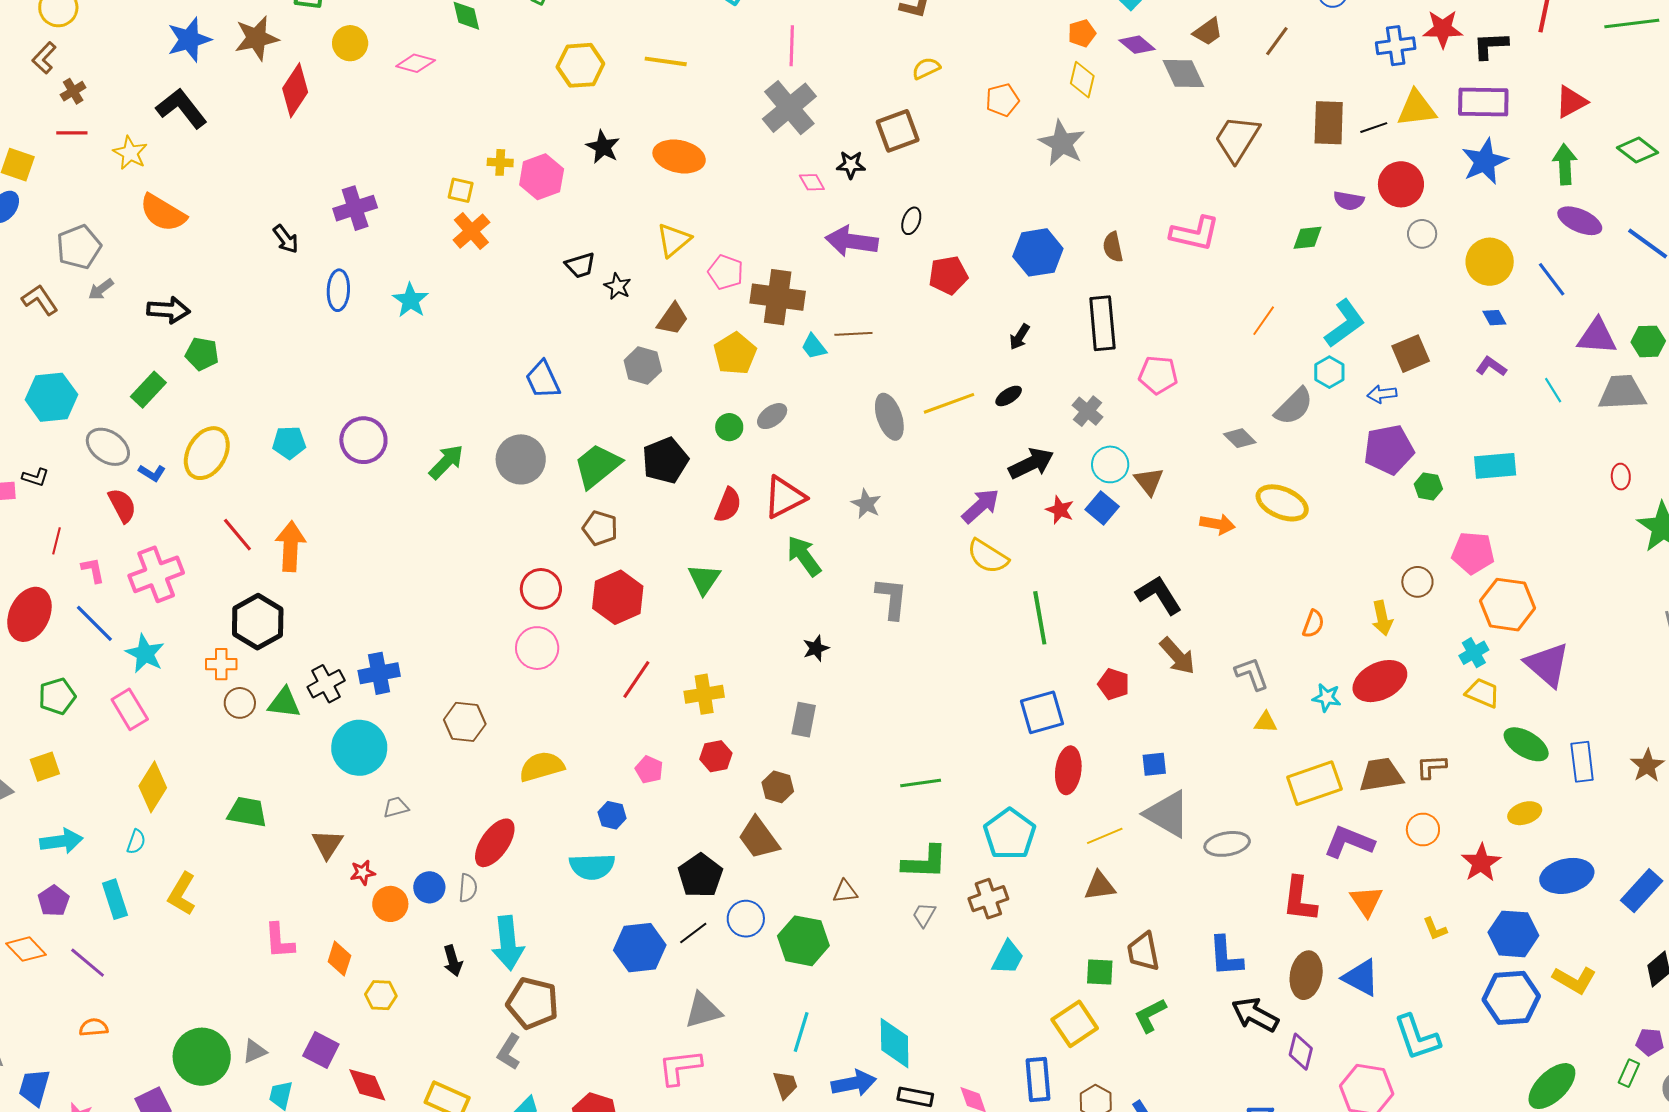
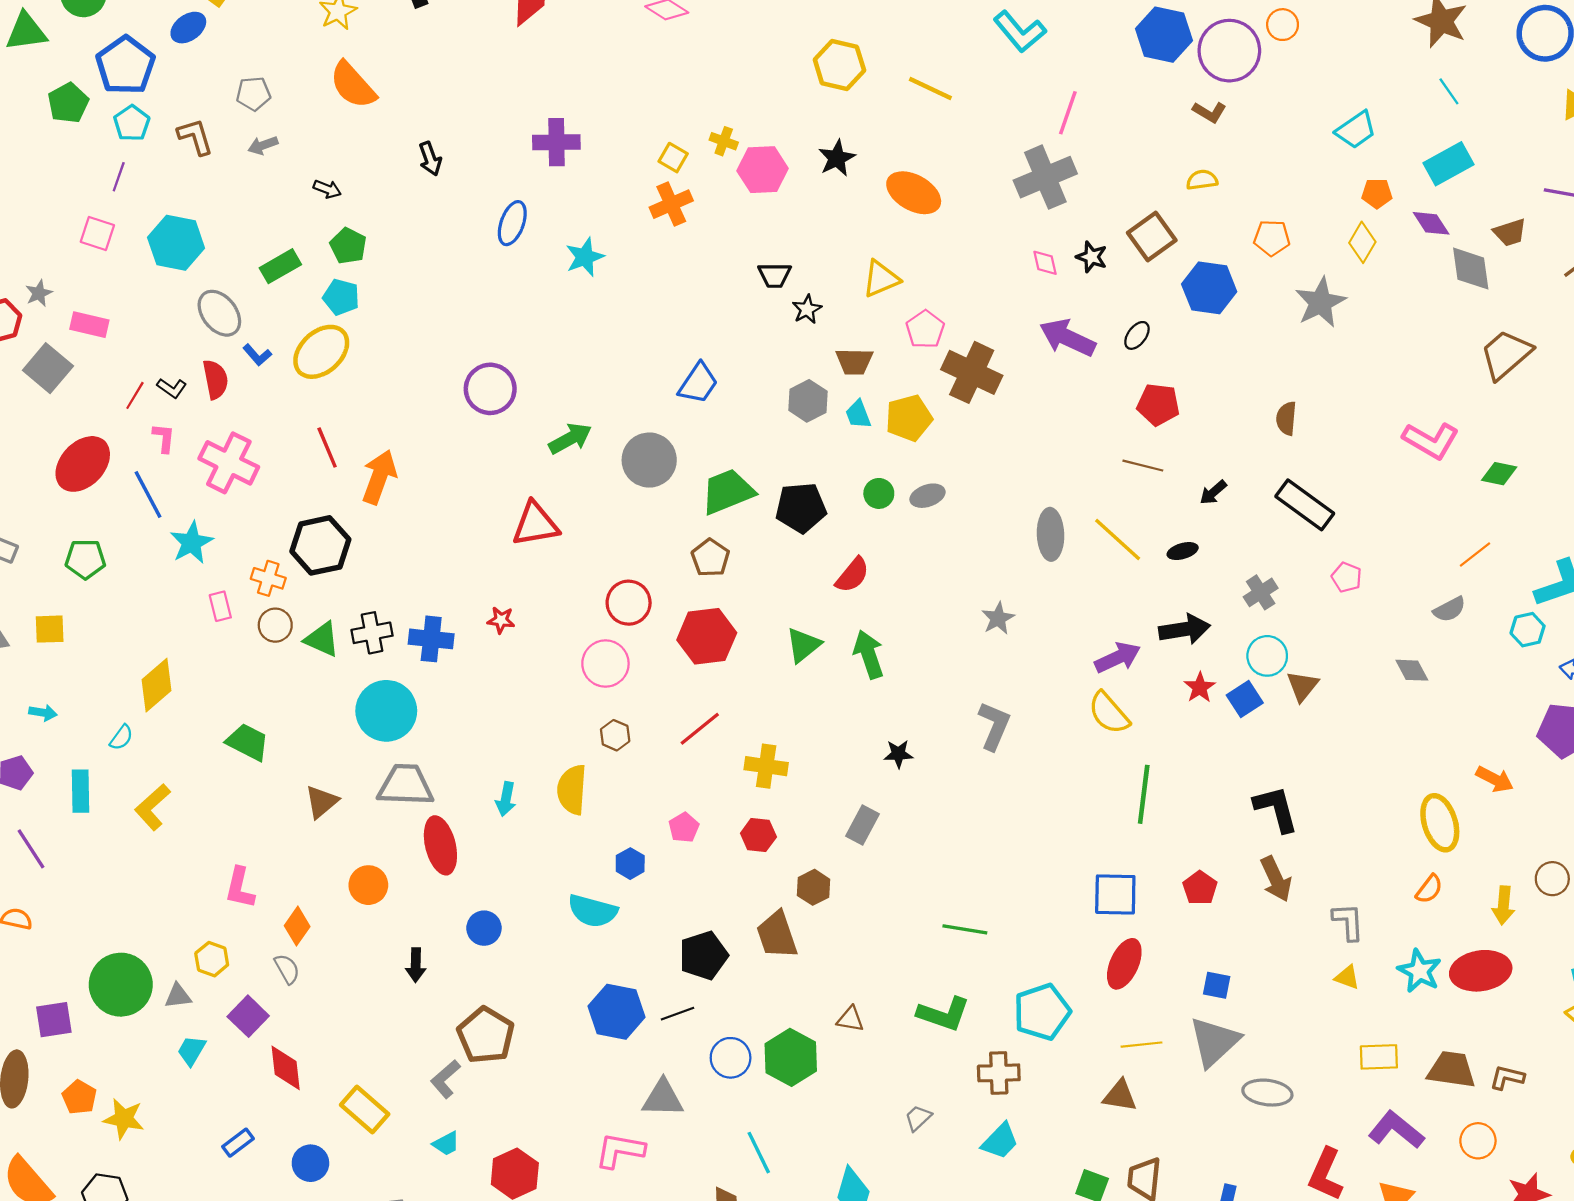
brown square: (898, 131) -> (1152, 236), turned -33
green diamond: (1308, 238) -> (1499, 474), moved
black arrow: (286, 239) -> (430, 159), moved
gray pentagon: (79, 247) -> (253, 94), size x0.7
brown semicircle: (1113, 247) -> (1286, 418), moved
blue hexagon: (1038, 252) -> (1209, 288), moved
black arrow: (168, 310) -> (327, 189), size x0.6
brown trapezoid: (673, 319) -> (854, 361), turned 39
black rectangle: (1102, 323) -> (1305, 505), turned -66
brown line: (853, 334) -> (1143, 466), moved
cyan trapezoid: (814, 347) -> (858, 414), moved
pink pentagon: (1158, 375) -> (1347, 577), size x0.7
blue trapezoid: (543, 380) -> (698, 383), turned -138
yellow line: (949, 403) -> (1118, 540), turned 45
gray semicircle: (1294, 406) -> (1449, 609), moved, size x0.7
cyan pentagon: (289, 443) -> (341, 297), moved
black L-shape: (35, 477) -> (172, 388), moved
red triangle: (785, 497) -> (535, 524), moved
yellow ellipse: (1282, 503) -> (1440, 823), moved, turned 33
orange arrow: (1217, 524) -> (1495, 779), moved
green arrow: (804, 556) -> (869, 654), moved
pink cross: (156, 574) -> (229, 463), turned 30
cyan star: (1327, 698) -> (1419, 971), size x1.4
pink rectangle: (130, 709) -> (220, 606), moved, size x0.7
brown hexagon: (465, 722) -> (615, 735), moved, size x0.7
yellow semicircle: (542, 767) -> (572, 790), turned -87
yellow rectangle: (1314, 783) -> (1379, 1057), size x0.7
gray trapezoid: (396, 807) -> (406, 785), size x2.0
gray triangle: (1167, 814) -> (1214, 1042), turned 30
cyan arrow: (61, 841) -> (43, 713), size x0.6
red ellipse: (495, 843) -> (440, 845), moved, turned -66
red star: (363, 872) -> (501, 620), moved
blue circle: (429, 887) -> (484, 928), moved
gray semicircle: (468, 888) -> (287, 969), moved, turned -52
gray trapezoid: (924, 915) -> (918, 1118), moved
blue circle: (746, 919) -> (731, 1058), moved
cyan arrow: (508, 943) -> (506, 799), moved, size x0.6
yellow hexagon: (381, 995) -> (212, 959), moved
cyan line: (801, 1032) -> (759, 1153), turned -60

